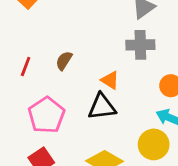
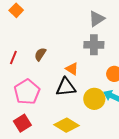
yellow circle: (154, 144) -> (94, 99), moved

